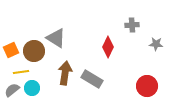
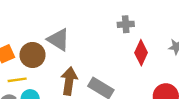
gray cross: (132, 25) -> (126, 24), moved
red diamond: (108, 47) -> (141, 53), moved

